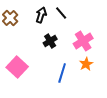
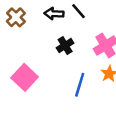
black arrow: (41, 15) -> (54, 14), turned -105

